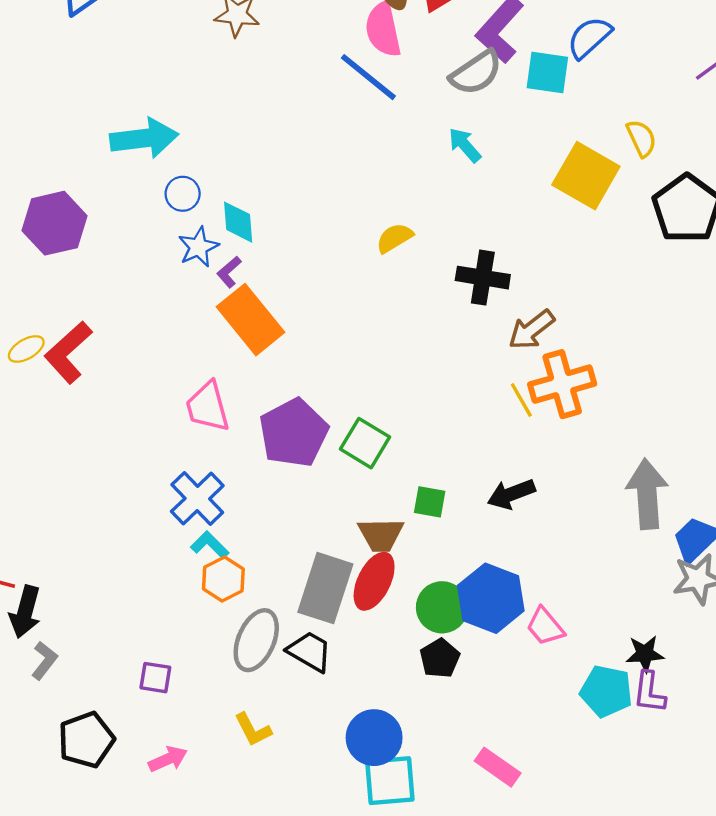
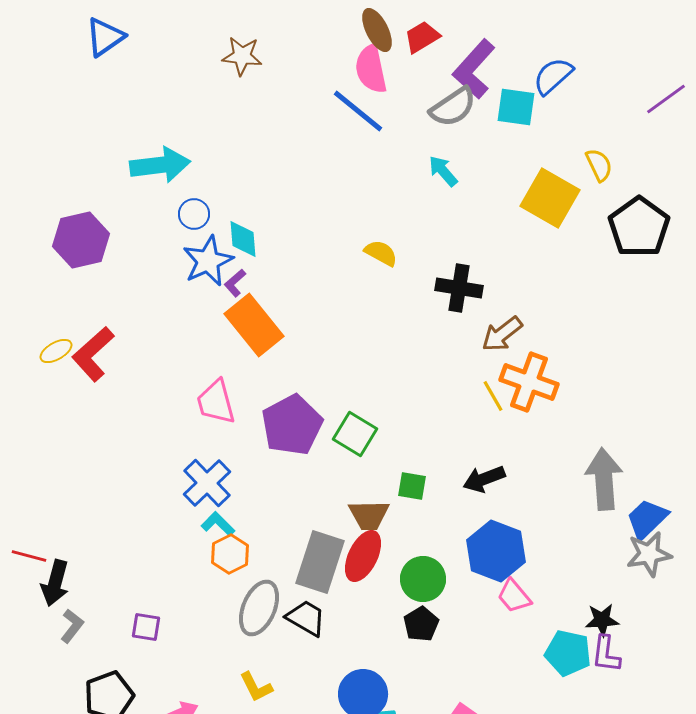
yellow semicircle: (394, 238) -> (381, 253), turned 60
blue star: (198, 247) -> (208, 261), size x1.4
orange cross: (562, 384) -> (529, 382), turned 36
blue hexagon: (491, 598) -> (496, 551), moved
purple square: (155, 678) -> (146, 627), moved

